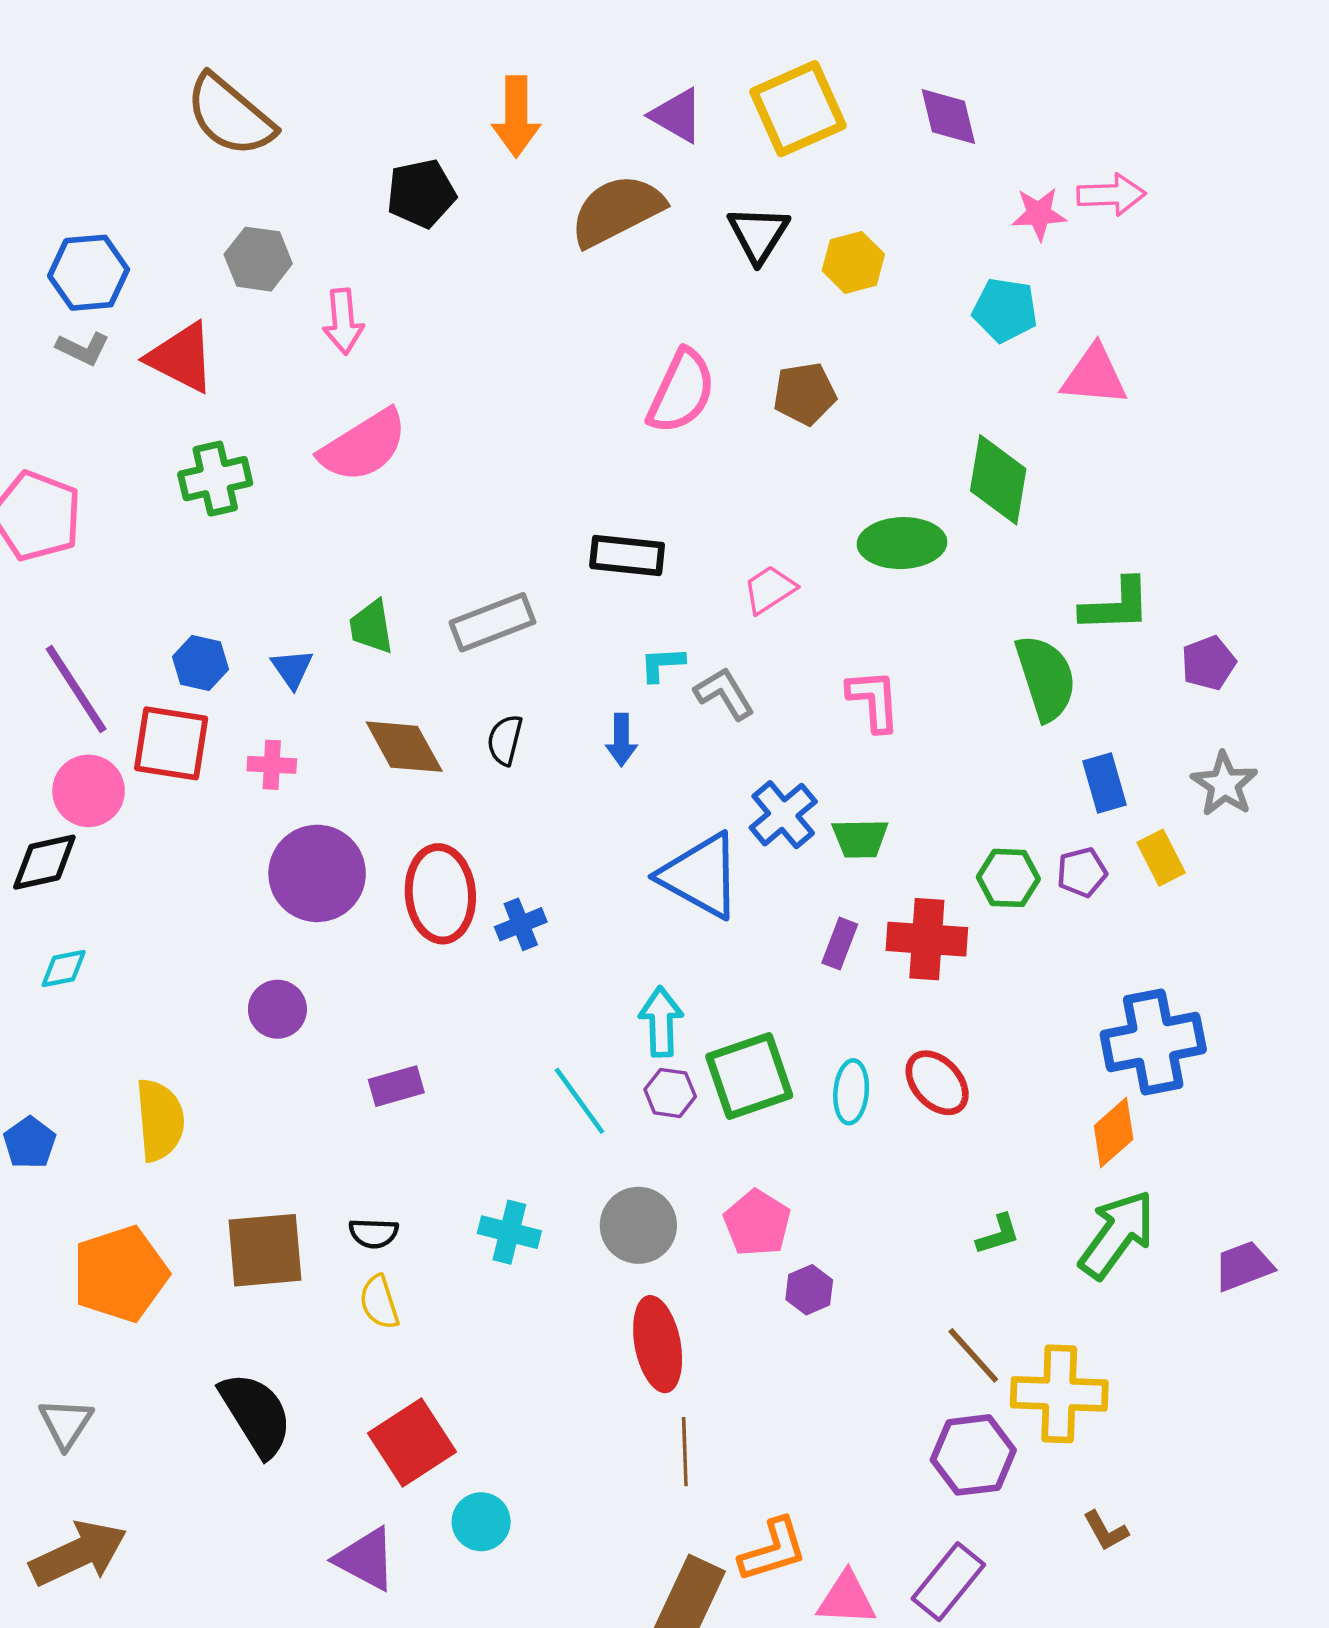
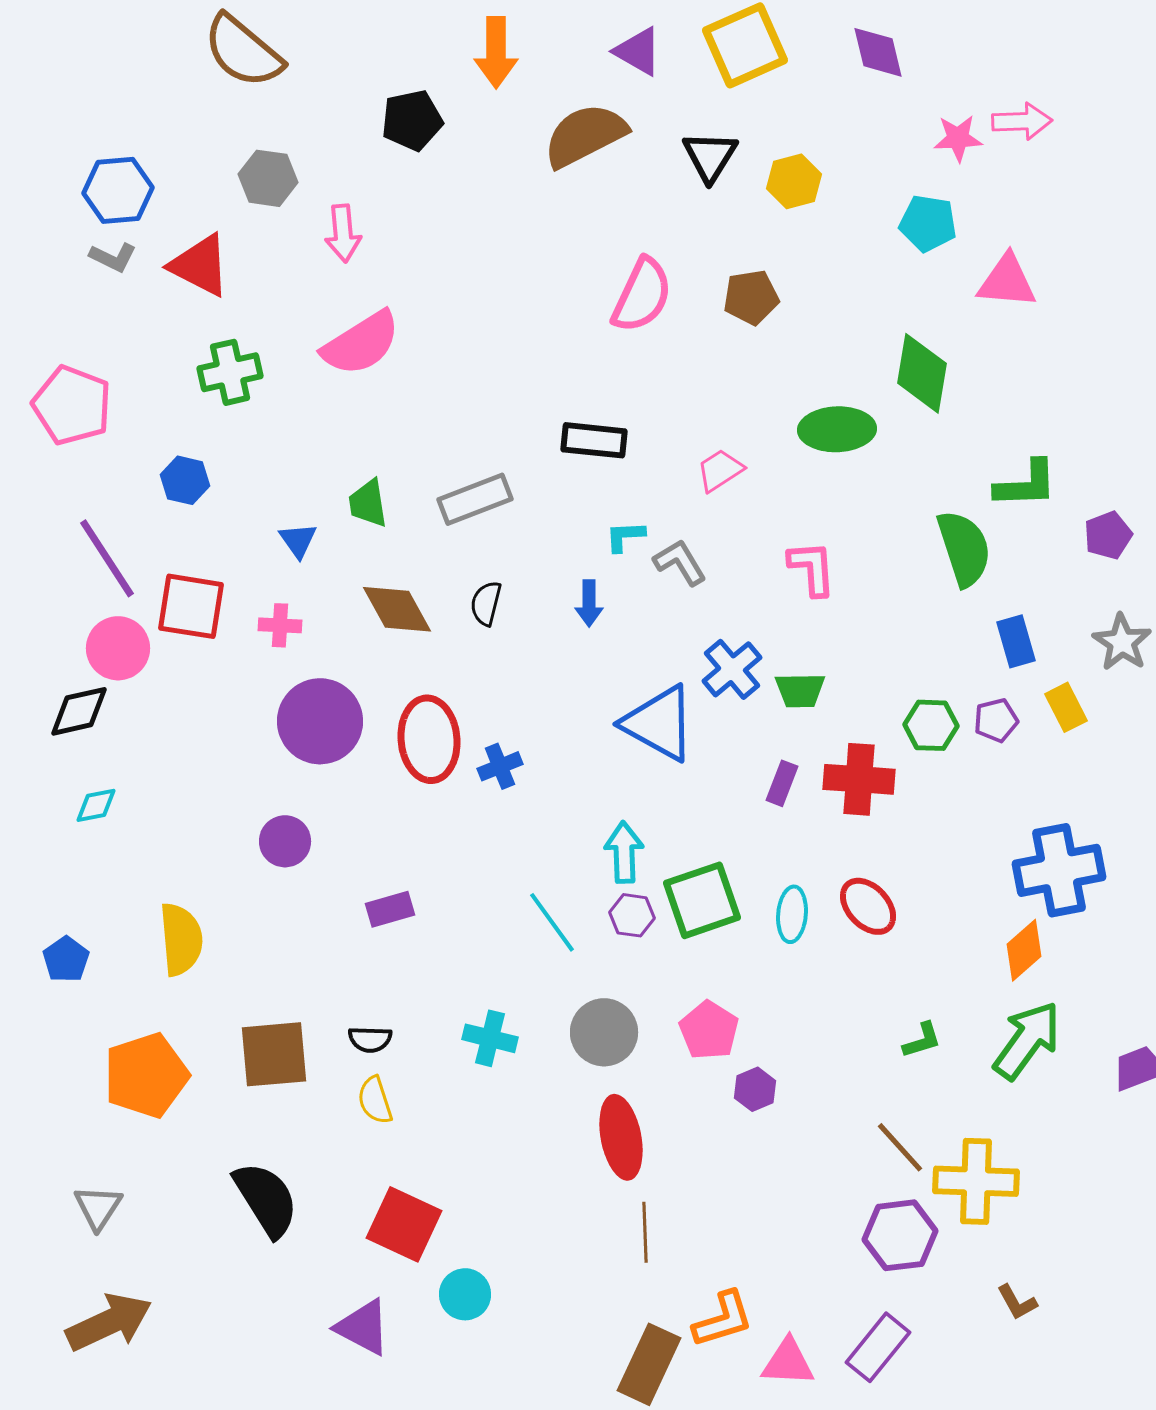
blue hexagon: (201, 663) -> (185, 480), moved
red square: (412, 1443) -> (404, 1224), turned -32

